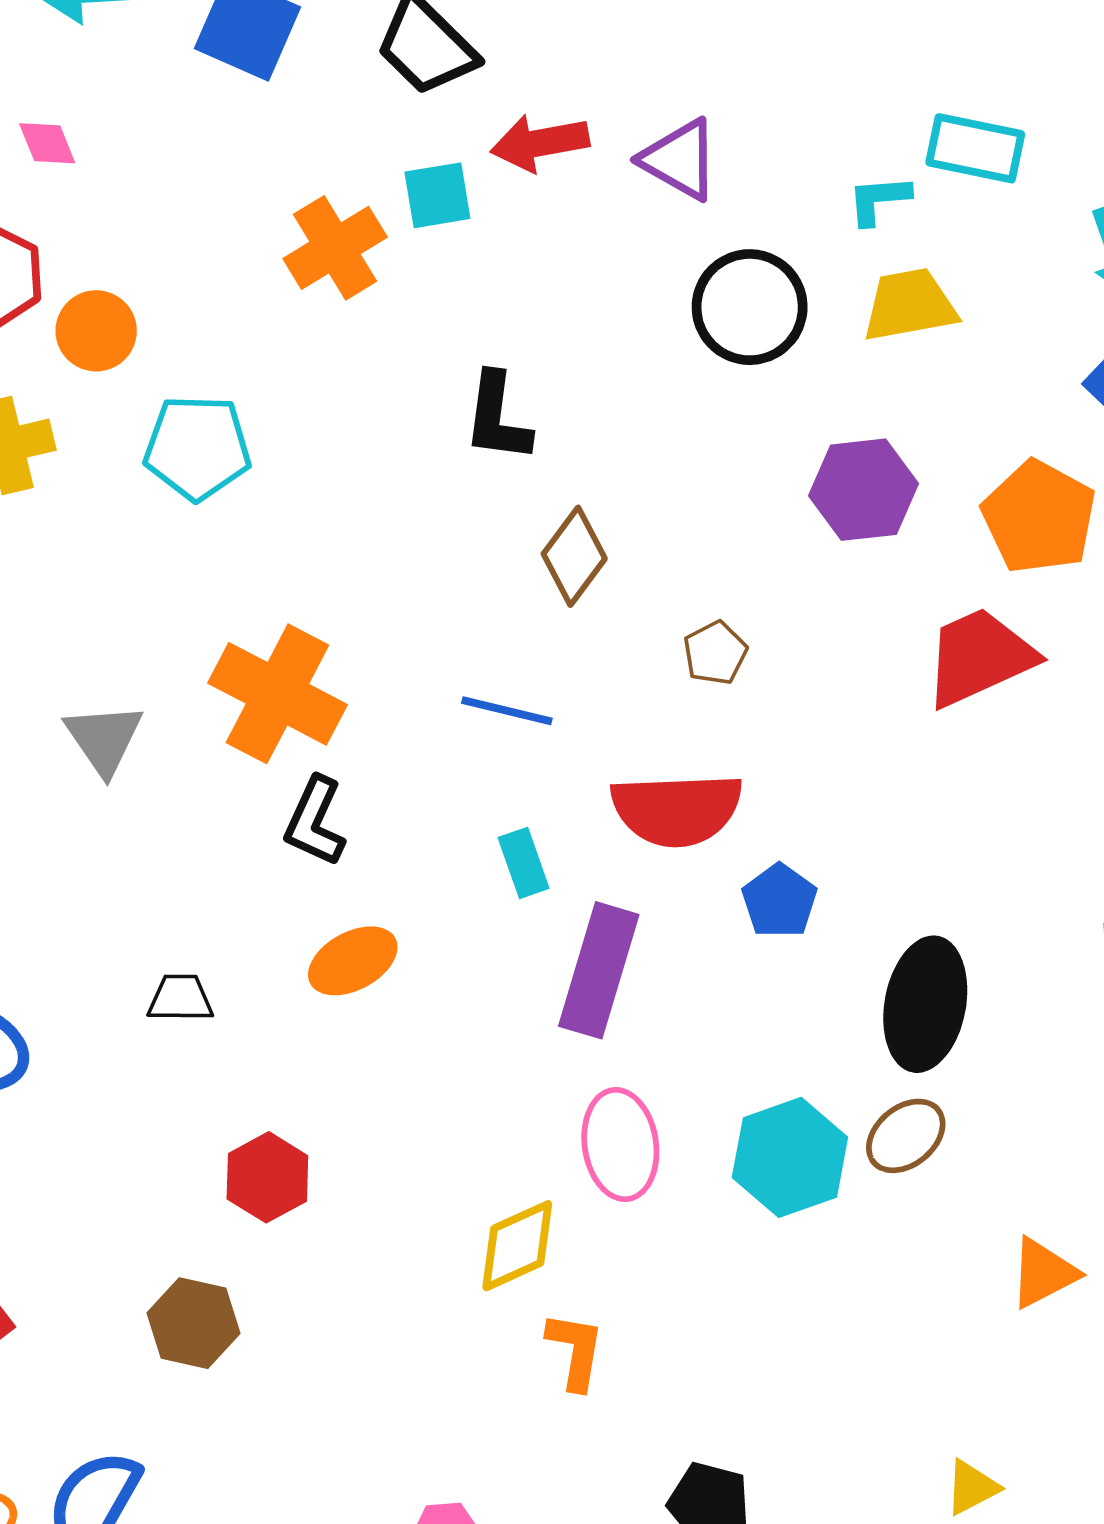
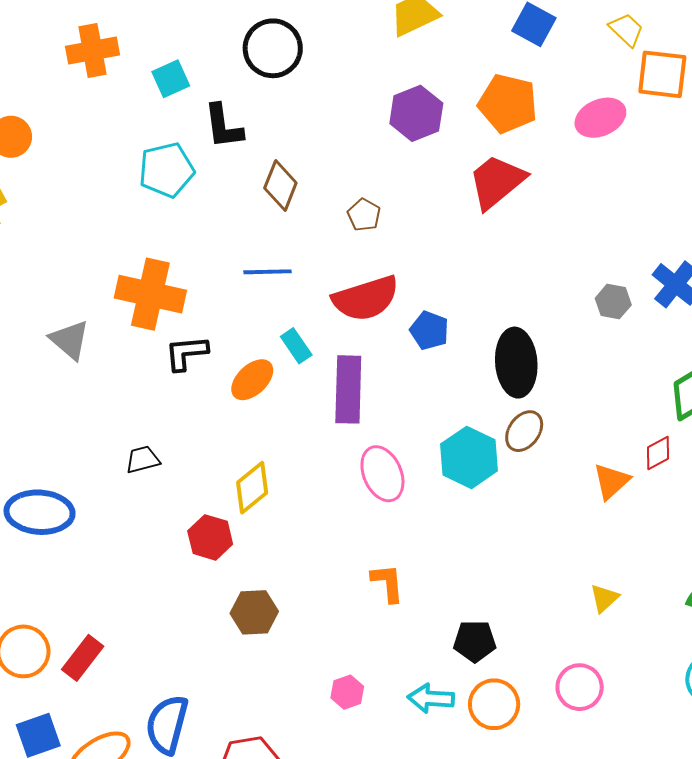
cyan square: (437, 195) -> (171, 79), moved
orange cross: (335, 248) -> (93, 51), moved, turned 36
black circle: (750, 307) -> (273, 48), moved
cyan pentagon: (197, 448) -> (167, 170), moved
black L-shape: (315, 821) -> (186, 353), turned 75
orange ellipse: (353, 961) -> (252, 380), moved
yellow diamond: (517, 1246) -> (252, 488), moved
brown hexagon: (193, 1323) -> (254, 612), moved

